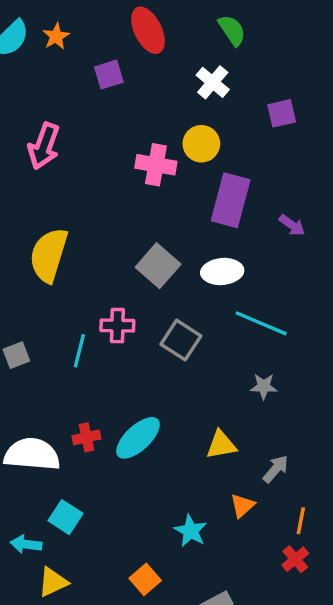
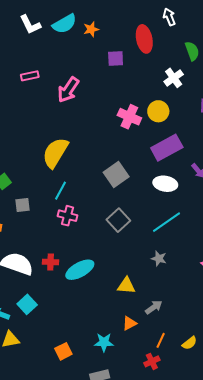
purple rectangle: (231, 200) -> (167, 148), turned 32
white ellipse: (222, 272) -> (165, 184), moved
cyan line: (261, 323) -> (166, 222), turned -72
pink cross: (117, 326) -> (67, 216), moved
cyan line: (79, 351) -> (61, 191), moved
cyan star: (191, 531) -> (104, 342), moved, turned 30

